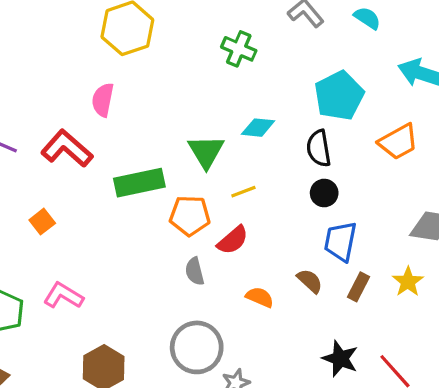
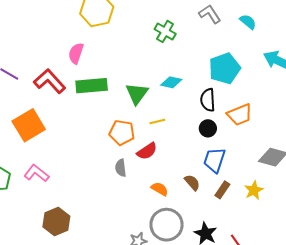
orange trapezoid: (398, 142) -> (240, 115), moved
green rectangle: (139, 183) -> (92, 86), moved
orange square: (42, 222) -> (29, 125), size x2.0
gray circle: (197, 347) -> (167, 225), moved

